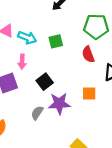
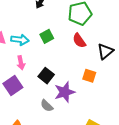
orange square: (89, 93) -> (89, 76), turned 32
gray semicircle: (37, 113) -> (47, 106), turned -64

